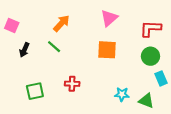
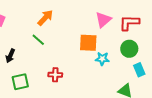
pink triangle: (109, 18) -> (103, 20), moved
black arrow: (24, 50) -> (10, 56), moved
cyan star: (122, 94) -> (102, 59), moved

